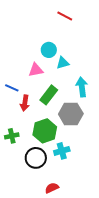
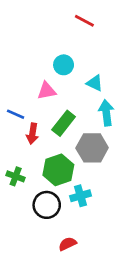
cyan triangle: (63, 63) -> (95, 83), moved, turned 40
green cross: (12, 136) -> (16, 176), turned 32

